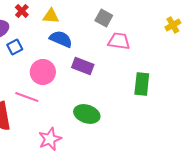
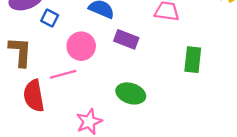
blue square: (15, 47) -> (50, 18), turned -35
pink line: (27, 97) -> (63, 74), turned -35

